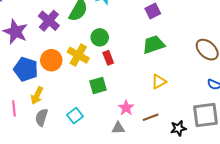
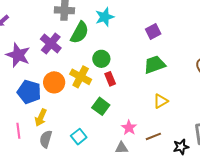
green square: (98, 85) -> (101, 106), turned -36

